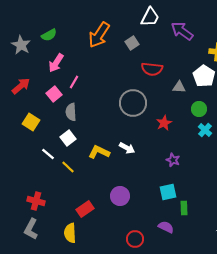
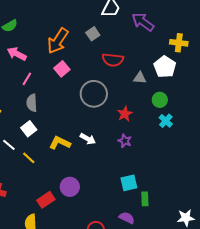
orange arrow: (99, 35) -> (58, 41), moved
pink arrow: (56, 63) -> (17, 54), turned 84
pink line: (74, 82) -> (27, 79), moved
pink square: (54, 94) -> (62, 69), moved
purple star: (173, 160) -> (125, 141), moved
purple circle: (120, 196) -> (70, 187), moved

